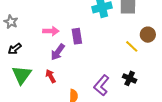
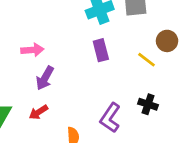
purple rectangle: (77, 36) -> (101, 50), moved
red arrow: (51, 76) -> (38, 112), turned -88

